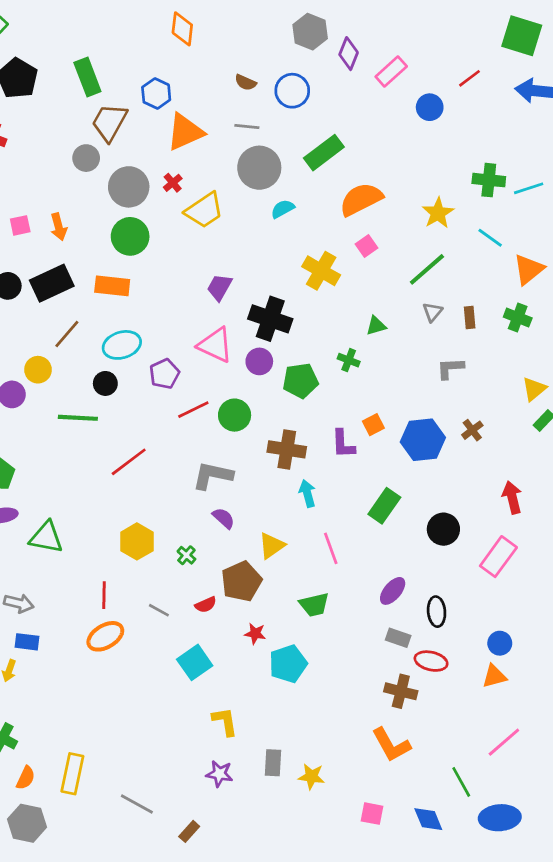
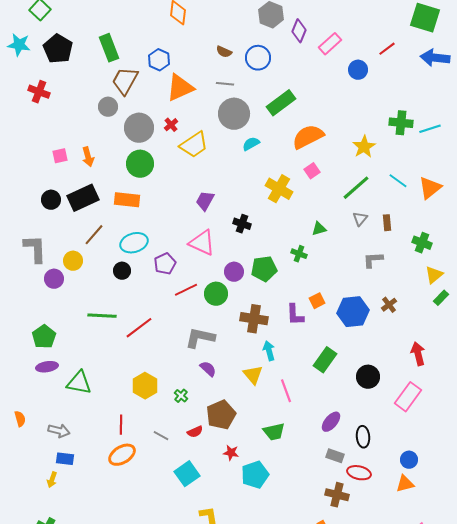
cyan line: (490, 238) -> (398, 181), moved
green cross: (518, 317) -> (422, 243), moved
black cross: (270, 319) -> (242, 224), size x0.6
purple circle: (259, 361) -> (234, 272), moved
green line: (78, 418) -> (102, 316), moved
yellow triangle: (272, 546) -> (253, 375), moved, turned -35

